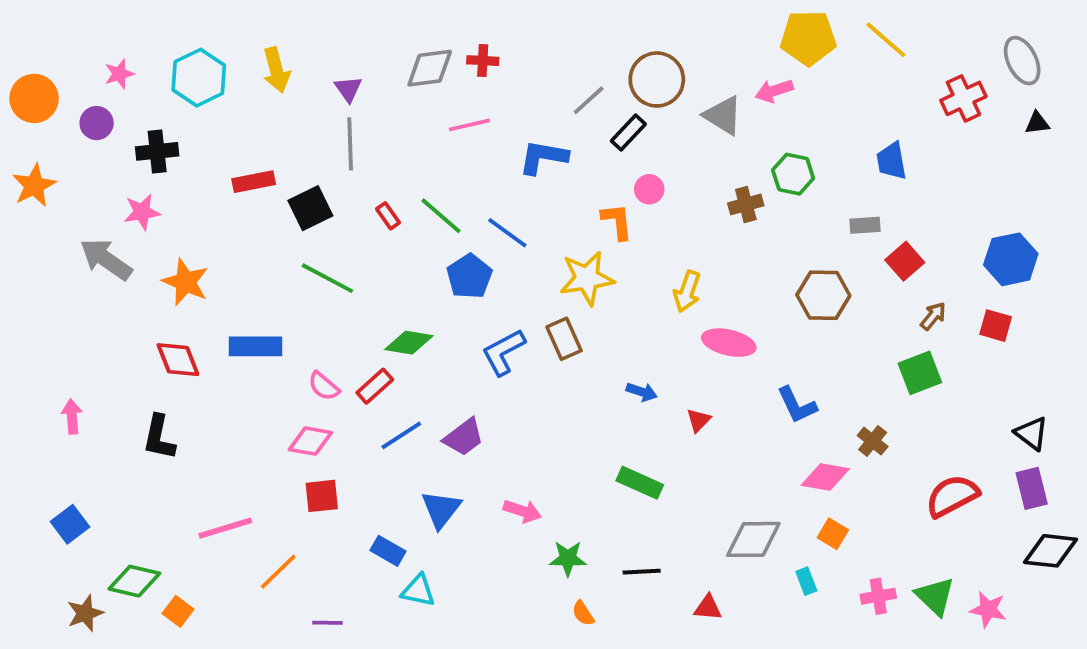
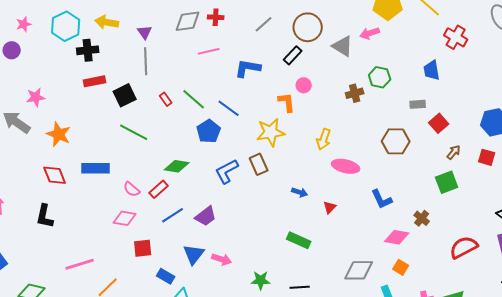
yellow arrow: (276, 70) -> (107, 22), turned 115
red cross: (963, 98) -> (456, 37), moved, turned -35
gray line: (589, 100) -> (264, 24), moved
black cross: (157, 151) -> (88, 50), moved
red square: (322, 496) -> (143, 248), moved
pink arrow: (522, 511) -> (222, 259), moved

